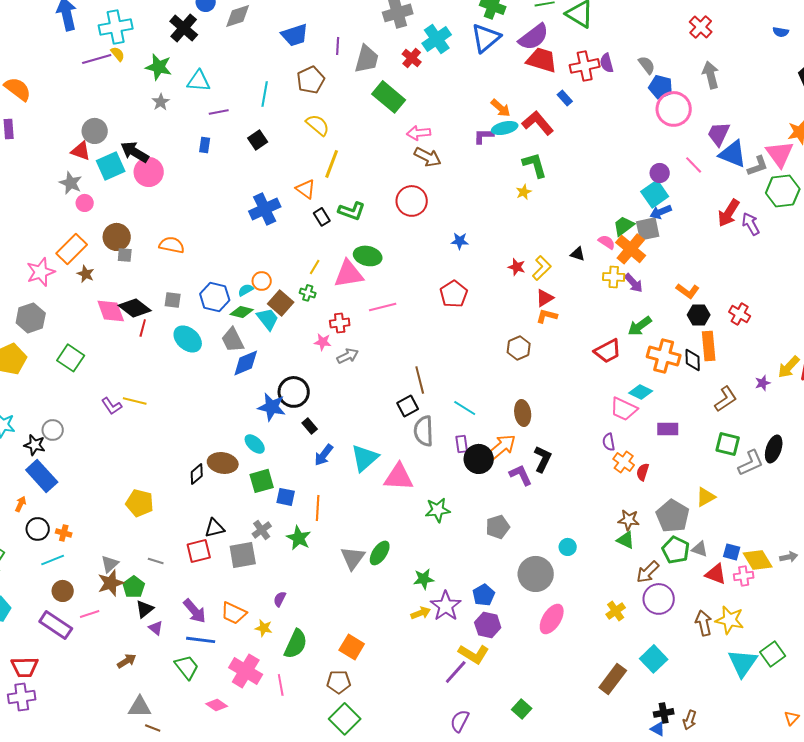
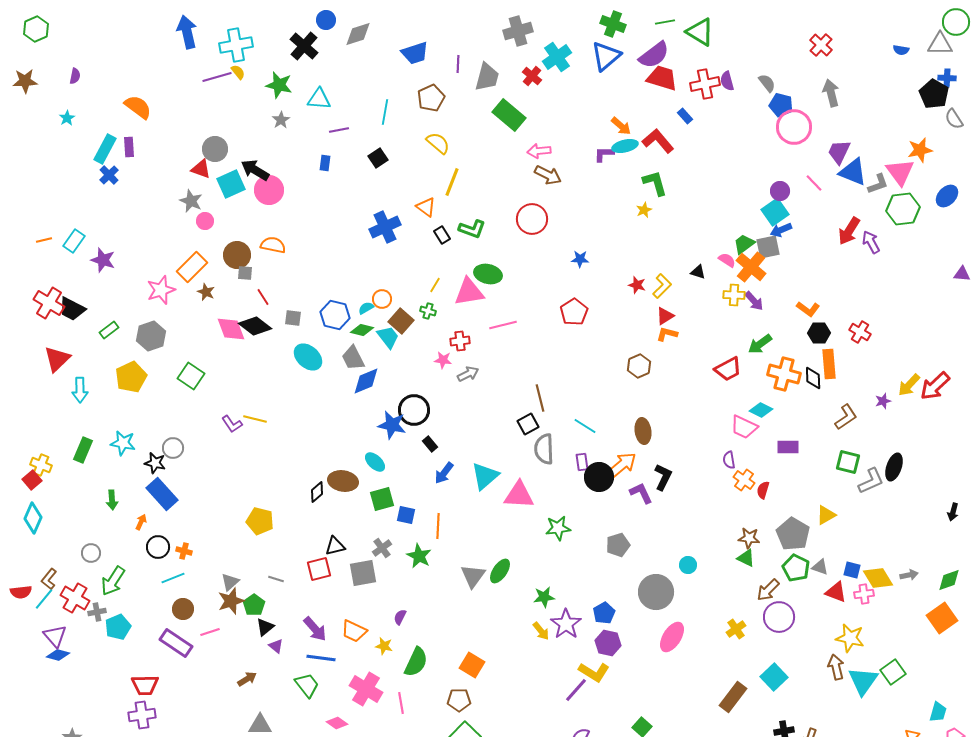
orange semicircle: (172, 245) -> (273, 245), moved
red line: (143, 328) -> (263, 297), moved, turned -48
yellow arrow: (421, 613) -> (541, 631), turned 72
brown arrow: (704, 623) -> (836, 667), moved

